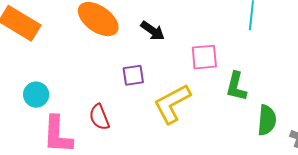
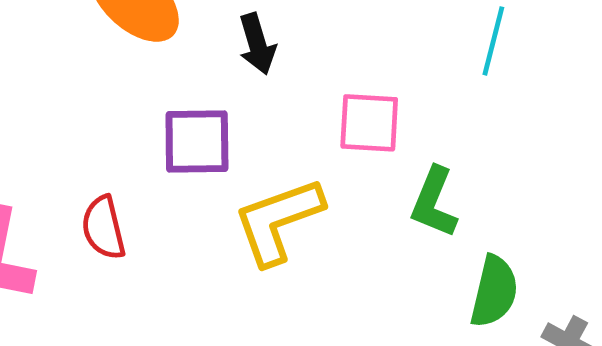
black arrow: (153, 31) -> (257, 44), turned 30
purple square: (133, 75) -> (197, 141), size x1.4

